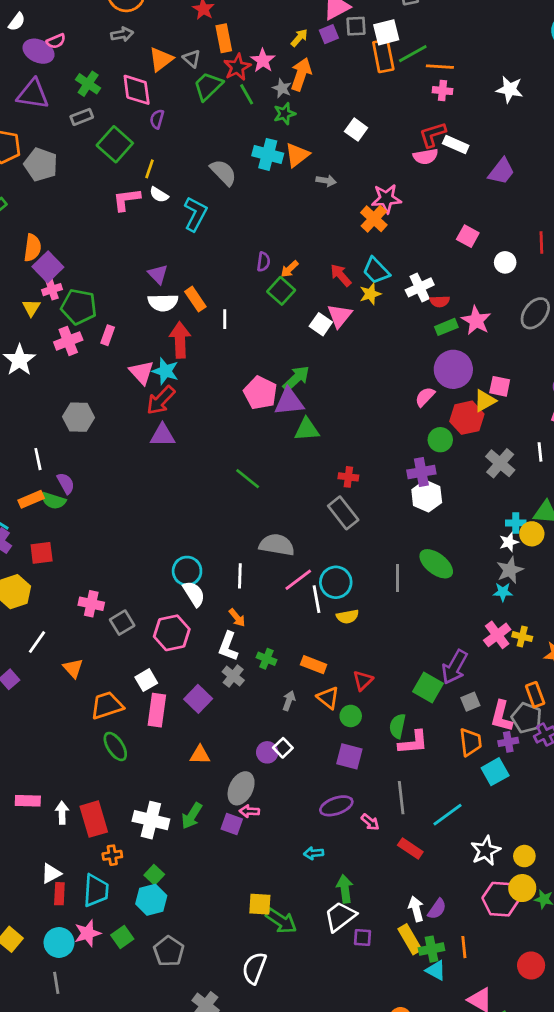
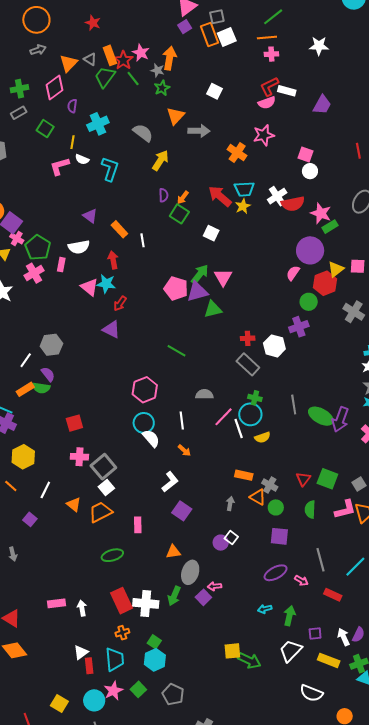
gray square: (356, 26) -> (217, 17), moved
white square: (386, 32) -> (227, 37), moved
orange rectangle: (224, 38) -> (110, 55), moved
yellow arrow: (299, 38) -> (160, 160), moved, size x1.5
green line: (413, 54) -> (273, 17), moved
orange rectangle: (383, 56) -> (209, 35), moved
green cross: (88, 84) -> (20, 89), turned -36
pink diamond: (137, 90) -> (55, 87), turned 70
green square: (115, 144) -> (45, 128), size x0.7
cyan cross: (268, 154) -> (98, 124), moved, turned -30
gray semicircle: (223, 172) -> (143, 133), moved
gray arrow: (326, 181) -> (199, 131), size x1.5
pink star: (386, 199) -> (264, 135), moved
white circle: (505, 262) -> (310, 171), moved
cyan trapezoid: (376, 271) -> (244, 189), turned -40
red arrow: (341, 275) -> (220, 196), size x1.4
pink cross: (52, 290) -> (17, 238), turned -32
red semicircle: (440, 301) -> (293, 204), size x1.6
white semicircle: (163, 303) -> (79, 247), moved
green pentagon: (79, 307) -> (38, 248), turned 30
pink triangle: (340, 316) -> (223, 277), moved
green rectangle: (446, 327) -> (330, 227), moved
red arrow: (180, 340) -> (113, 260), size x0.7
pink square: (500, 386) -> (358, 266), moved
red arrow: (161, 400) -> (120, 304), moved, size x0.7
gray hexagon: (79, 417) -> (51, 345), moved
purple triangle: (163, 435) -> (111, 329), turned 36
white line: (38, 459) -> (26, 360), turned 56
white hexagon: (427, 496) -> (274, 346), moved
gray semicircle: (277, 545) -> (204, 394), size x0.7
red square: (42, 553) -> (74, 423), moved
green ellipse: (436, 564) -> (321, 416), moved
gray square: (122, 623) -> (103, 467), size x1.4
pink hexagon: (172, 633) -> (145, 390), moved
white L-shape: (228, 646) -> (170, 482), moved, turned -140
green cross: (266, 659) -> (255, 398), moved
purple arrow: (455, 667) -> (340, 419), moved
gray cross: (233, 676) -> (270, 485), moved
white square: (146, 680) -> (106, 487), moved
red triangle: (363, 680) -> (303, 479), moved
purple square: (198, 699) -> (182, 511), moved
orange trapezoid: (107, 705) -> (100, 512), moved
pink rectangle: (157, 710) -> (138, 525), size x0.7
pink L-shape: (413, 742) -> (345, 509), moved
green ellipse: (115, 746) -> (112, 555), turned -65
gray ellipse: (241, 788) -> (190, 572), moved
red rectangle: (94, 819) -> (121, 601), moved
purple square: (232, 824) -> (203, 597), turned 35
green arrow: (345, 889) -> (289, 616), moved, turned 30
purple square: (362, 938) -> (315, 633), moved
yellow rectangle: (410, 939) -> (329, 660), moved, turned -30
white semicircle: (254, 968) -> (311, 693), moved, turned -80

